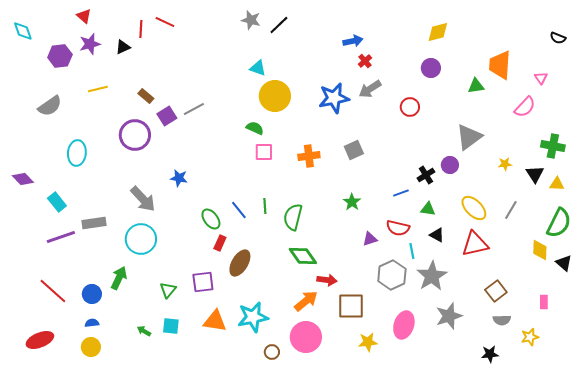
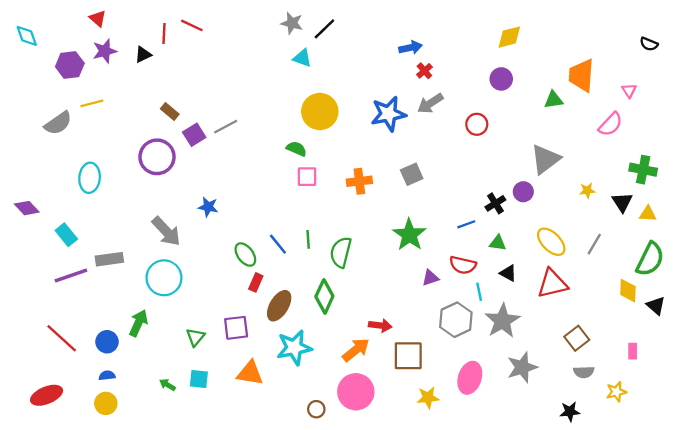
cyan triangle: (258, 68) -> (302, 58), moved
yellow line: (98, 89) -> (92, 103), moved
green star: (352, 202) -> (409, 235), size x1.6
green diamond: (303, 256) -> (324, 296), moved, turned 60
cyan star: (253, 317) -> (294, 348), moved

